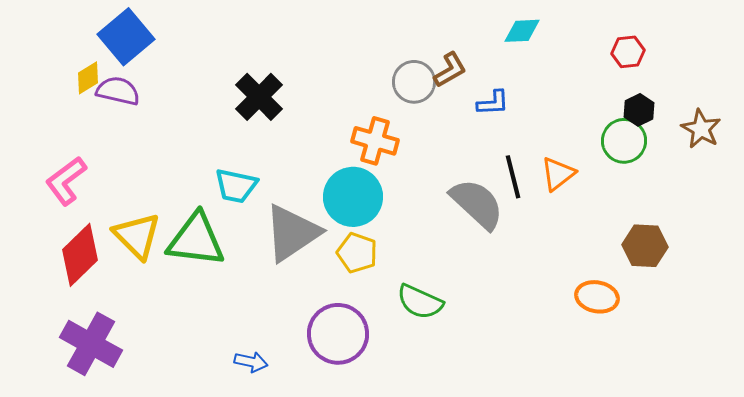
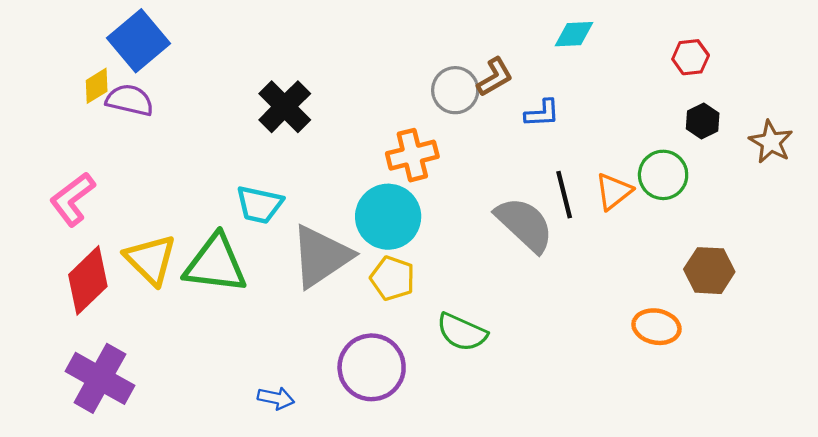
orange cross: (375, 141) -> (412, 155), turned -30
green circle: (624, 141) -> (663, 175), moved

